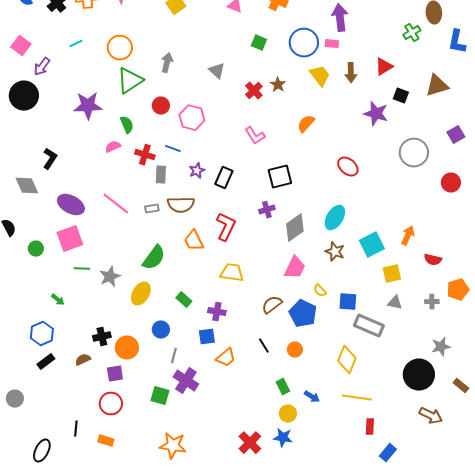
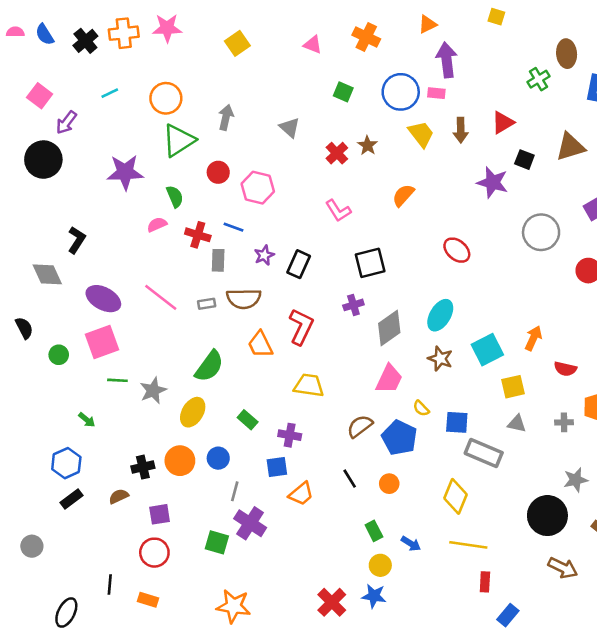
orange circle: (127, 348) -> (180, 461), moved

